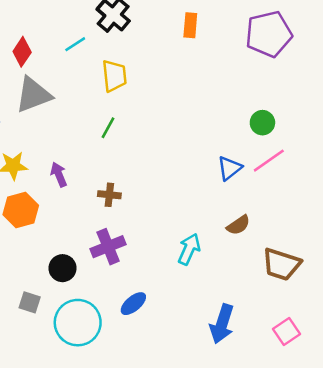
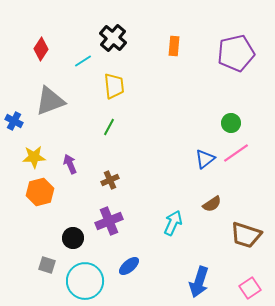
red diamond: (22, 52) -> (41, 49), moved
brown cross: (109, 195) -> (110, 180), turned -30

